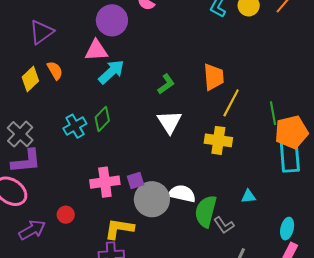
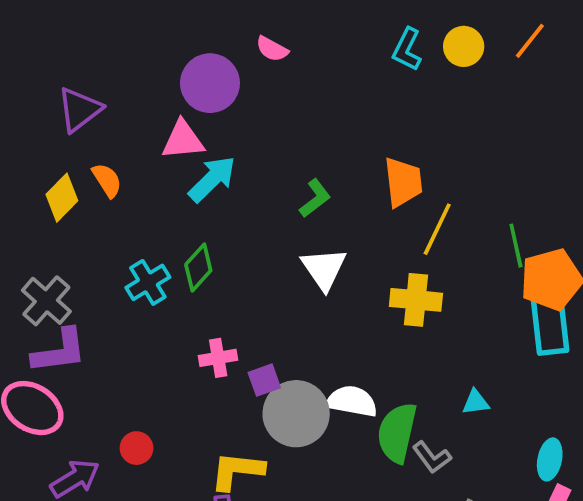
pink cross: (105, 182) -> (218, 358), moved, size x0.7

